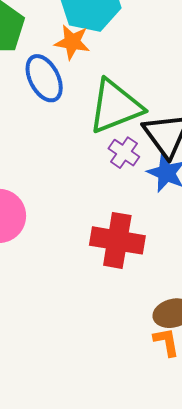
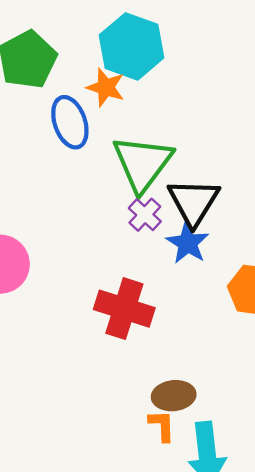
green triangle: (115, 106) -> (143, 163), turned -40

